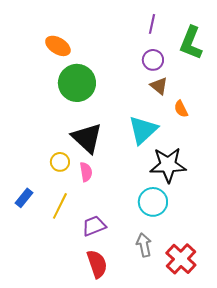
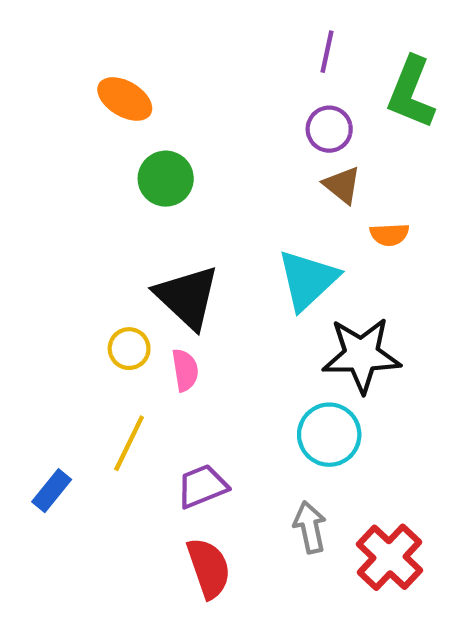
green circle: (77, 83) -> (166, 179), size x0.7
orange semicircle: (181, 109) -> (389, 235), turned -66
blue rectangle: (24, 198) -> (52, 491), moved

